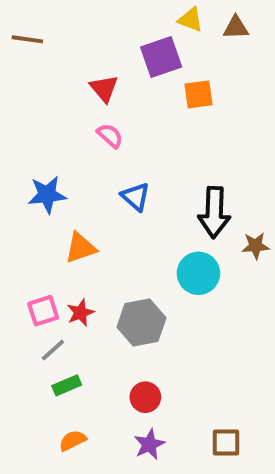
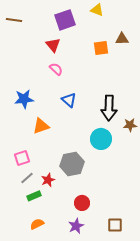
brown triangle: (236, 28) -> (122, 39), moved
purple square: (161, 57) -> (65, 20), moved
red star: (80, 313) -> (48, 180), moved
red circle: (145, 397) -> (82, 203), moved

